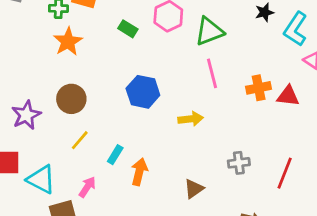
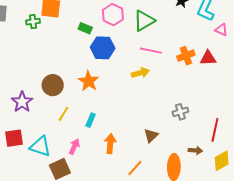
orange star: (68, 42) -> (89, 81), moved
pink line: (212, 73) -> (151, 51), turned -55
blue hexagon: (143, 92) -> (103, 48), moved
yellow arrow: (191, 119) -> (140, 73), moved
orange arrow: (139, 172) -> (110, 144), moved
red line: (285, 173) -> (215, 130), moved

